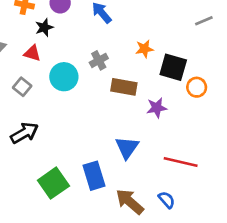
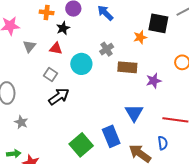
black square: (173, 67) -> (158, 23), moved
black arrow: (24, 133) -> (59, 97), moved
blue semicircle: (167, 200) -> (163, 143), moved, turned 40

